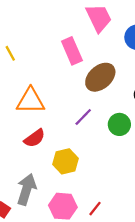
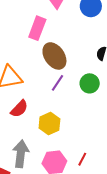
pink rectangle: (72, 51) -> (37, 28), turned 55
brown ellipse: (100, 77) -> (54, 56), moved, turned -72

